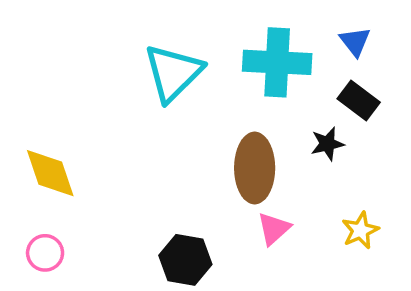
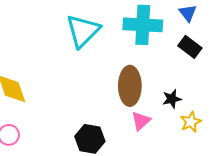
black star: (327, 144) -> (172, 99), moved

